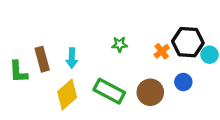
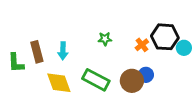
blue circle: (183, 82) -> (146, 75), moved
yellow diamond: (67, 95) -> (59, 83), turned -68

